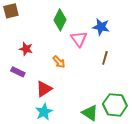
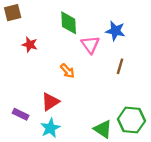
green diamond: (60, 20) -> (69, 23), turned -30
red star: (26, 49) -> (30, 45), moved
purple rectangle: (18, 72) -> (21, 114), moved

